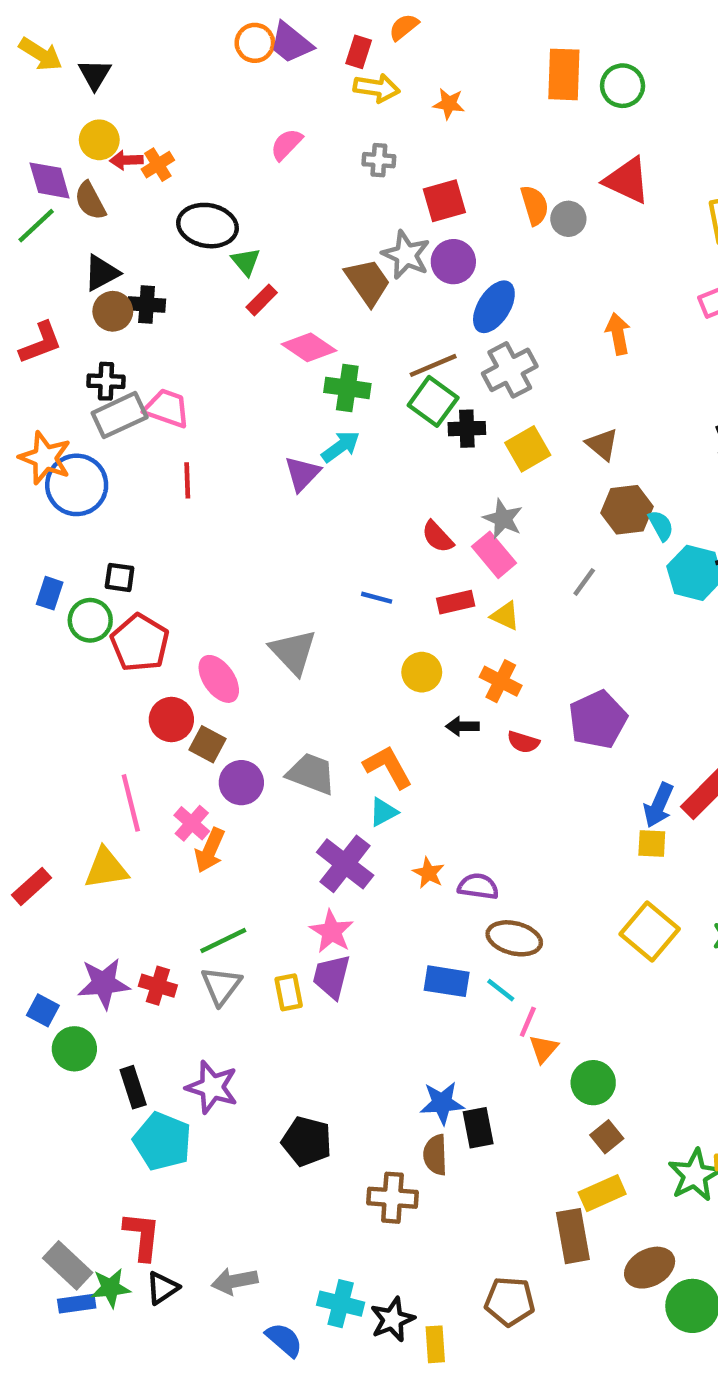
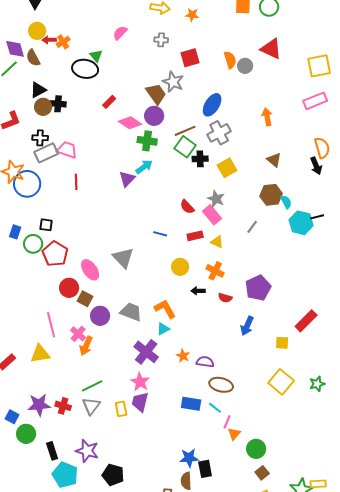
green triangle: (246, 262) -> (96, 56), moved
purple circle: (453, 262) -> (154, 116), moved
brown triangle: (602, 444) -> (274, 160), moved
blue arrow: (659, 805) -> (247, 326), moved
black pentagon: (307, 1141) -> (113, 475), moved

